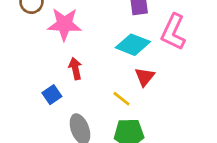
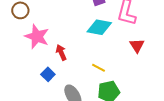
pink star: (64, 24) -> (37, 36), moved, turned 30
red triangle: (145, 77) -> (137, 46), moved

